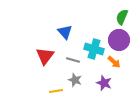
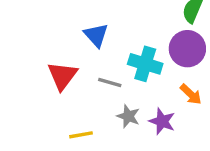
orange arrow: (114, 62) -> (191, 94), moved
gray star: (75, 80) -> (128, 116), moved

